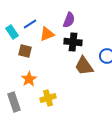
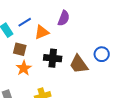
black cross: (73, 42) -> (53, 58), moved
orange star: (29, 79) -> (24, 68), moved

